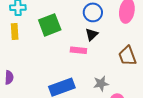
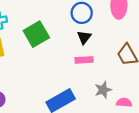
pink rectangle: (78, 50) -> (84, 60), moved

